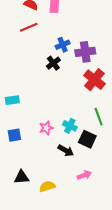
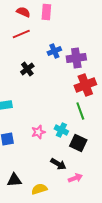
black cross: (53, 63) -> (27, 69), moved
red cross: (94, 80) -> (85, 85), turned 30
green line: (99, 117) -> (80, 111), moved
black arrow: (66, 150) -> (58, 164), moved

